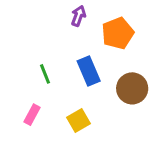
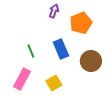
pink rectangle: (32, 115) -> (22, 79), size x1.5

